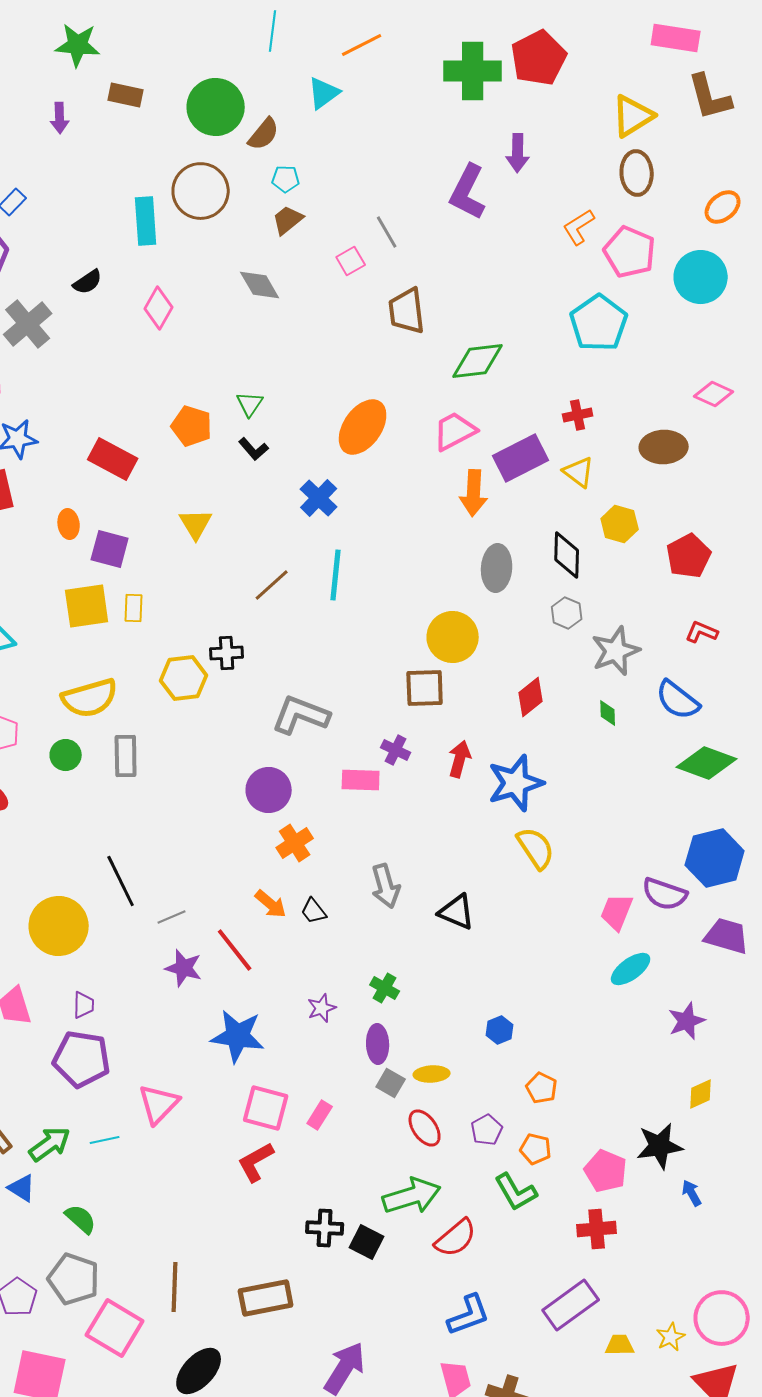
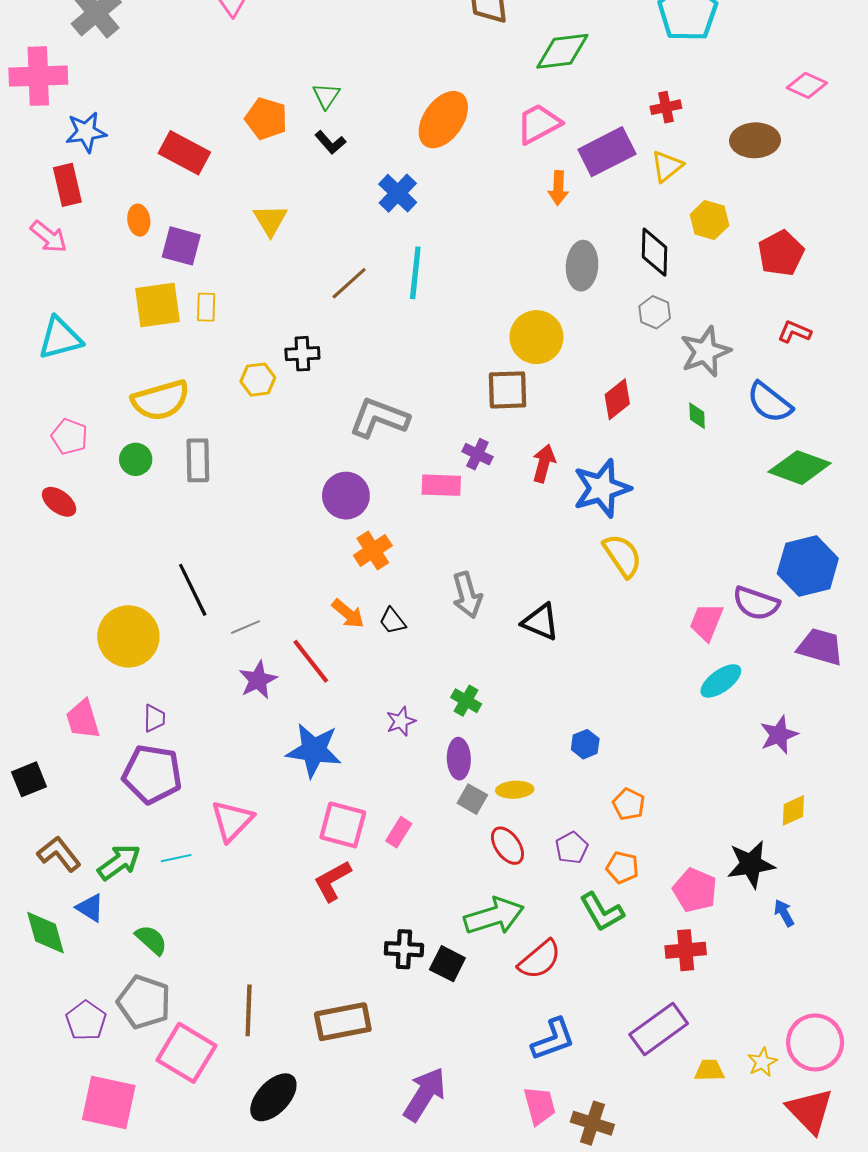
yellow triangle: (579, 472) -> (667, 166), turned 44
orange arrow: (474, 493) -> (558, 188), size x0.7
yellow hexagon: (184, 678) -> (258, 380), size x0.7
purple star: (184, 968) -> (258, 680), turned 30

